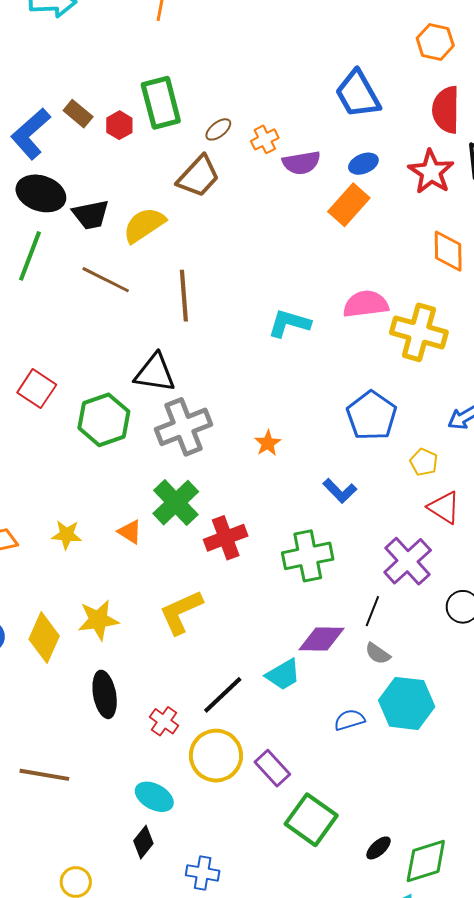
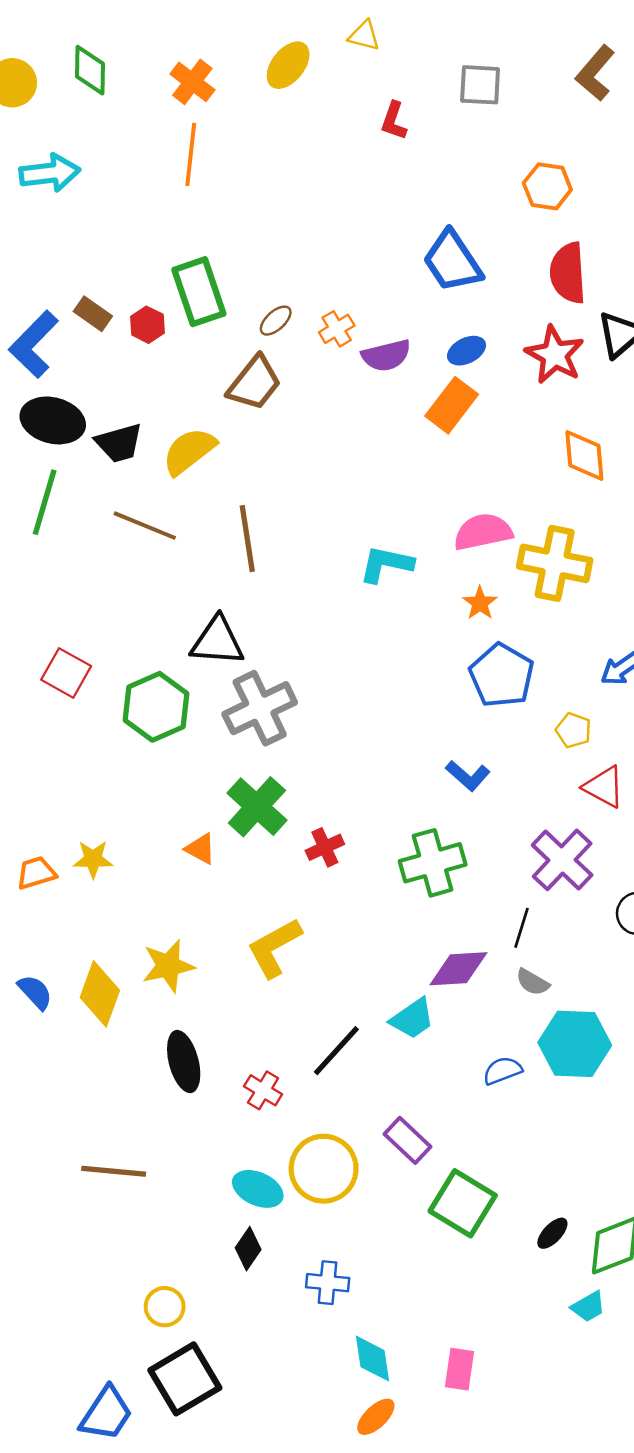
orange star: (268, 443) -> (480, 603), moved
yellow star: (67, 535) -> (93, 859), moved
red cross: (226, 538) -> (325, 847), size x0.7
yellow circle: (216, 756) -> (324, 1169), moved

